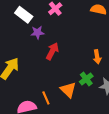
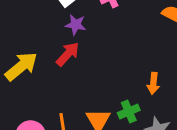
red arrow: (52, 51) -> (68, 54), moved

